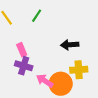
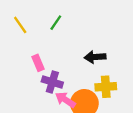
purple cross: (24, 66) -> (52, 82), moved

